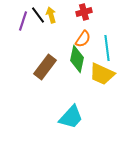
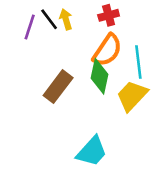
orange semicircle: (83, 39) -> (107, 50), size x1.5
yellow trapezoid: (102, 74) -> (132, 96), turned 108

